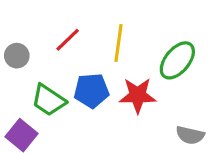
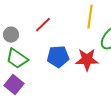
yellow line: (119, 43) -> (90, 17), moved
green trapezoid: (49, 100) -> (17, 59), moved

